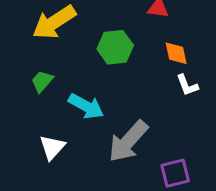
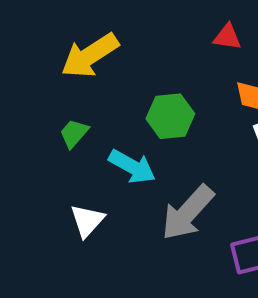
green hexagon: (115, 47) -> (170, 116), moved

